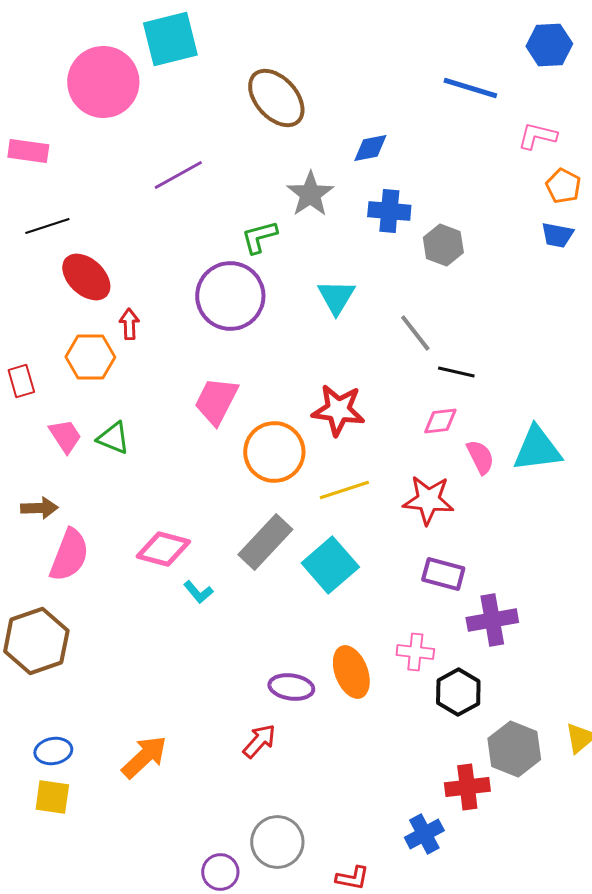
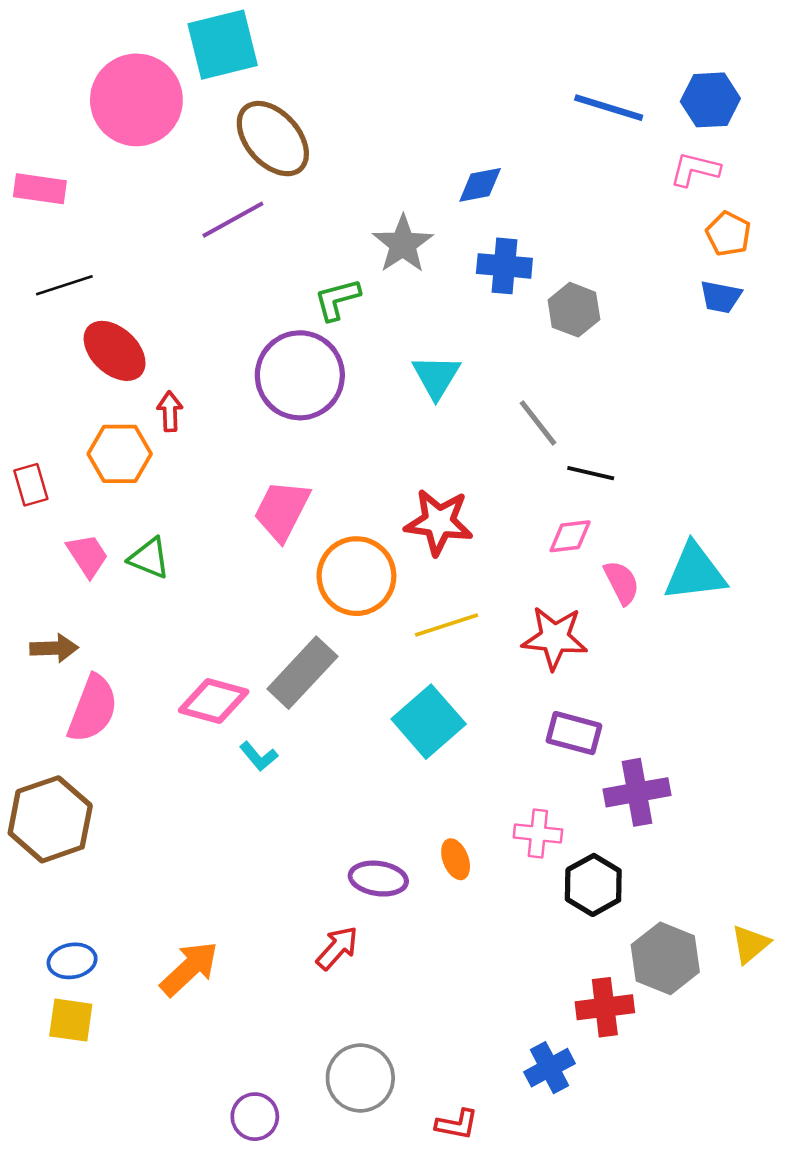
blue hexagon: (549, 45) -> (710, 100), moved
brown ellipse: (276, 98) -> (273, 139), moved
gray rectangle: (265, 542) -> (302, 673), moved
orange ellipse: (351, 672) -> (456, 859), size x0.6
purple circle: (220, 872) -> (255, 1117), moved

